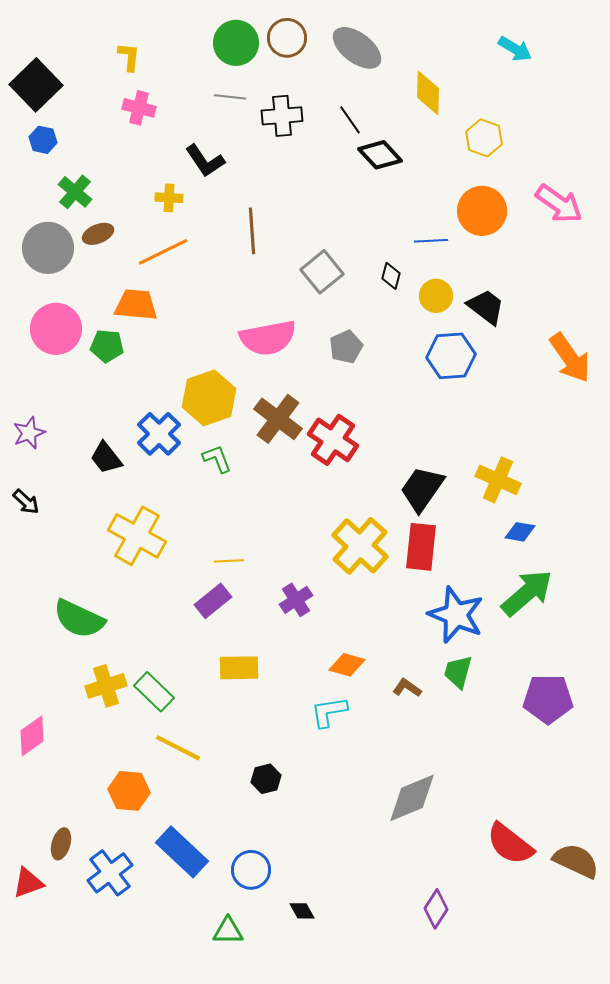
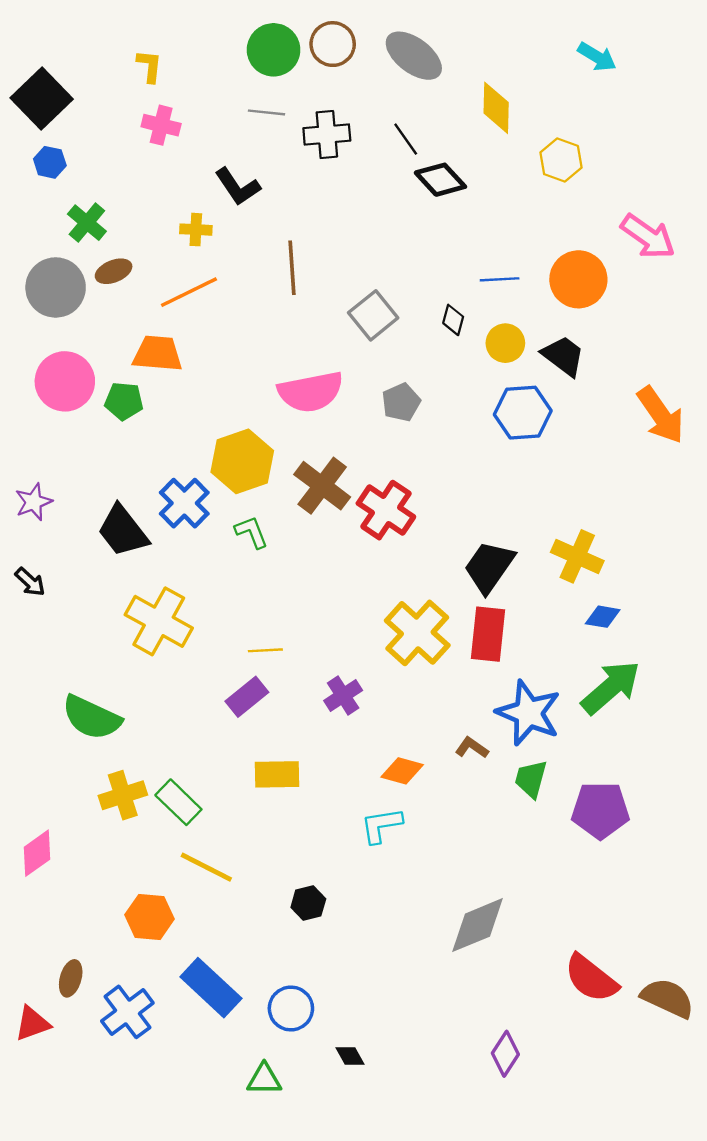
orange circle: (482, 211) -> (578, 279), moved
black trapezoid: (106, 458) -> (123, 531), size x1.4
brown L-shape: (407, 688) -> (472, 748), moved
purple pentagon: (548, 699) -> (600, 810), moved

